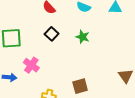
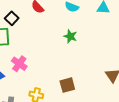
black square: (52, 34) -> (12, 18), moved

